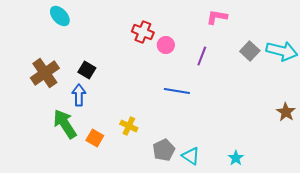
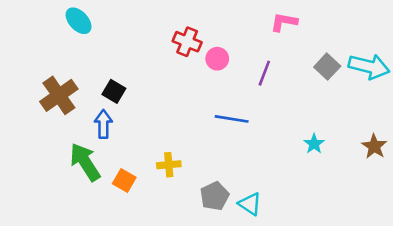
yellow cross: (129, 126) -> (169, 165), turned -30
cyan star: (236, 158) -> (314, 144), moved

